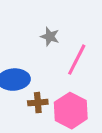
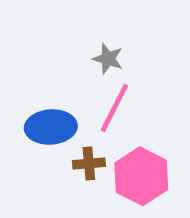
pink line: (77, 60) -> (114, 108), moved

